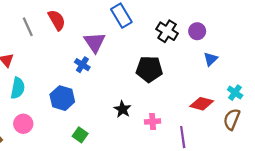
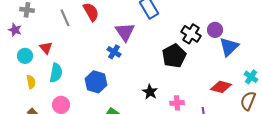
black cross: (167, 31) -> (191, 34), moved
purple circle: (197, 31) -> (215, 30), moved
blue triangle: (211, 59) -> (229, 47), size x1.5
black pentagon: (149, 69) -> (174, 56), turned -30

